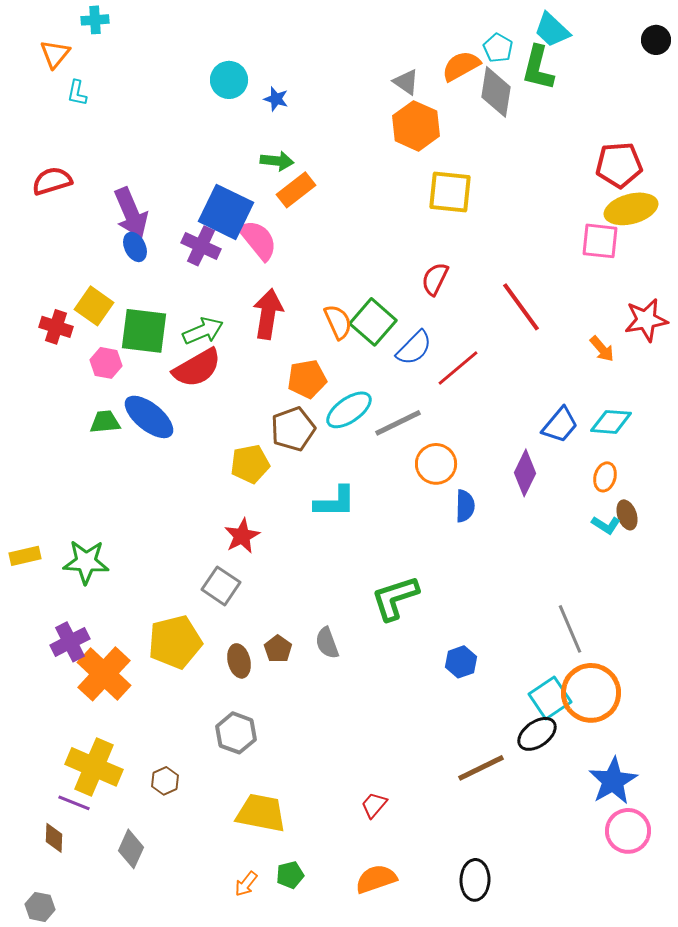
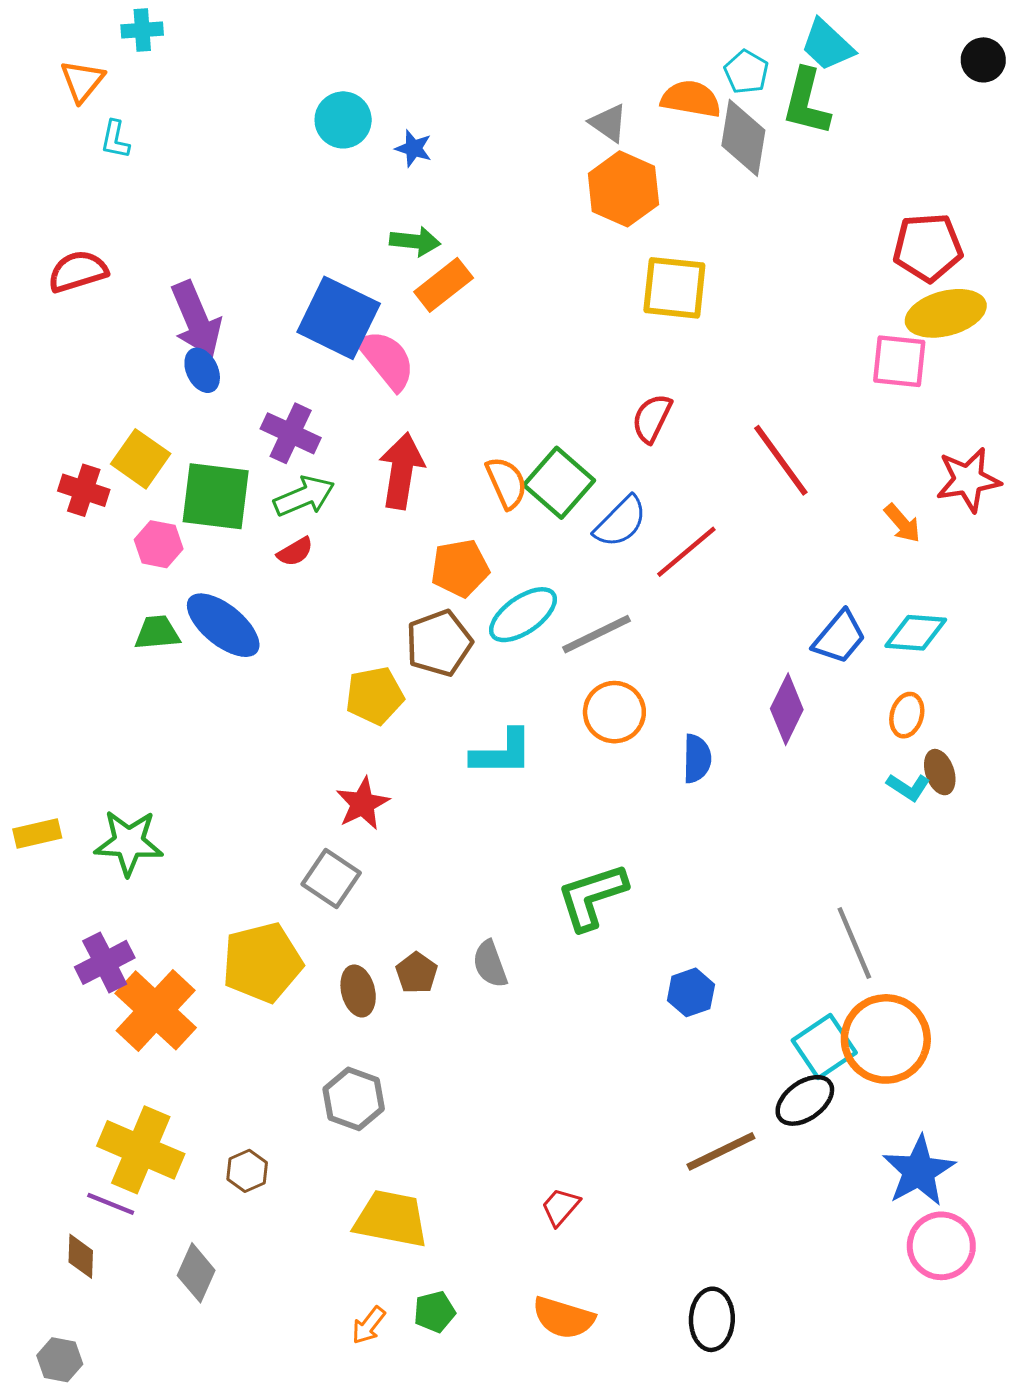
orange semicircle: (461, 66) -> (691, 99), turned 39
purple cross: (201, 246) -> (291, 433), moved
red semicircle: (197, 368) -> (295, 552), size x0.5
orange circle: (436, 464) -> (614, 712), moved
orange semicircle: (376, 879) -> (563, 1318), turned -144

